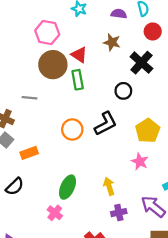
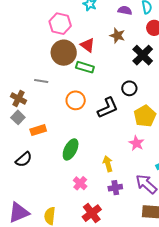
green rectangle: (78, 80) -> (85, 67), turned -66
black circle: (123, 91) -> (129, 88), moved
orange circle: (72, 129) -> (76, 100), moved
green ellipse: (68, 187) -> (71, 149), moved
pink cross: (55, 213) -> (80, 183), moved

